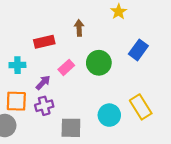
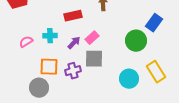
green circle: (99, 63) -> (136, 41), moved
purple arrow: (43, 83) -> (74, 43), moved
gray square: (71, 128) -> (94, 59), moved

